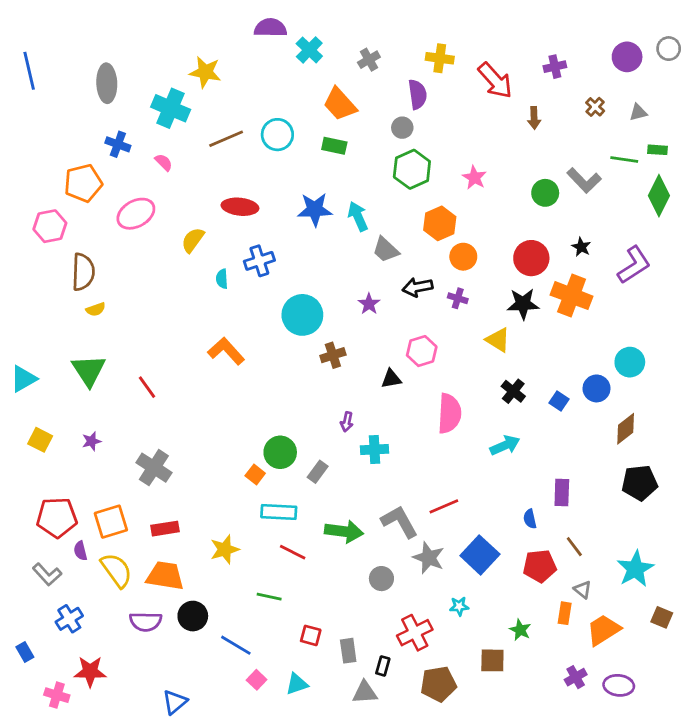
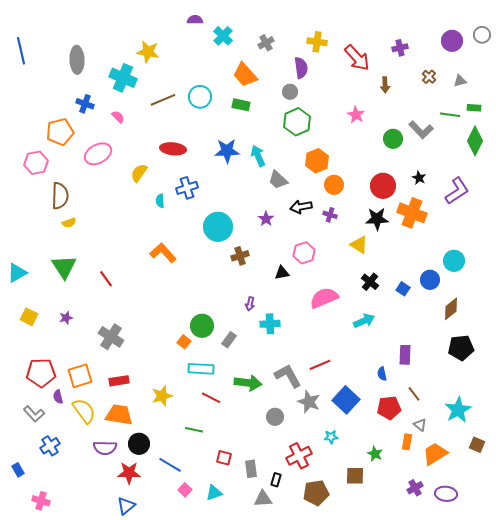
purple semicircle: (270, 28) -> (195, 20), size x0.7
pink star: (474, 178) -> (356, 115), moved
pink semicircle: (449, 413) -> (324, 298), turned -116
red star: (90, 672) -> (129, 473), moved

